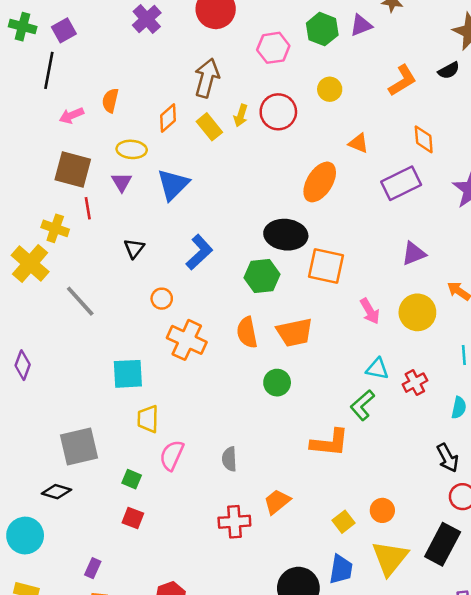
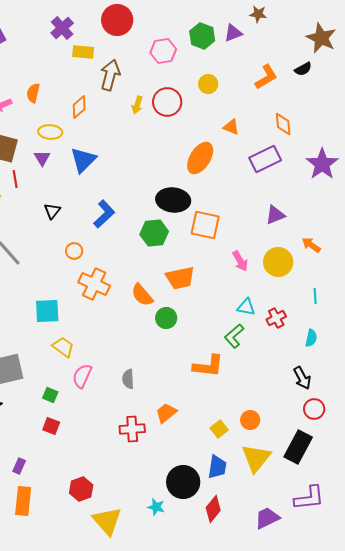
yellow rectangle: (209, 127) -> (83, 52), moved, turned -45
orange semicircle: (247, 332) -> (142, 295), moved, turned -30
yellow trapezoid: (148, 419) -> (63, 347), turned 125

